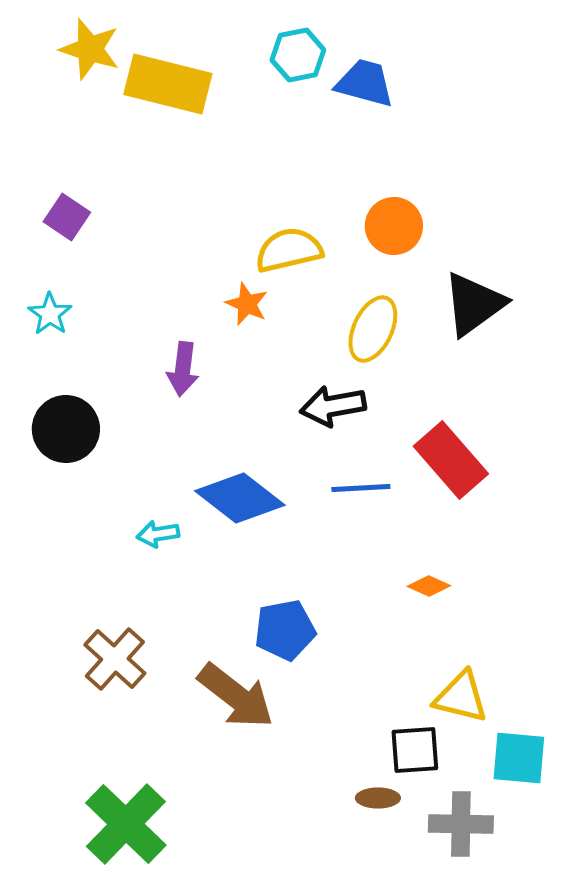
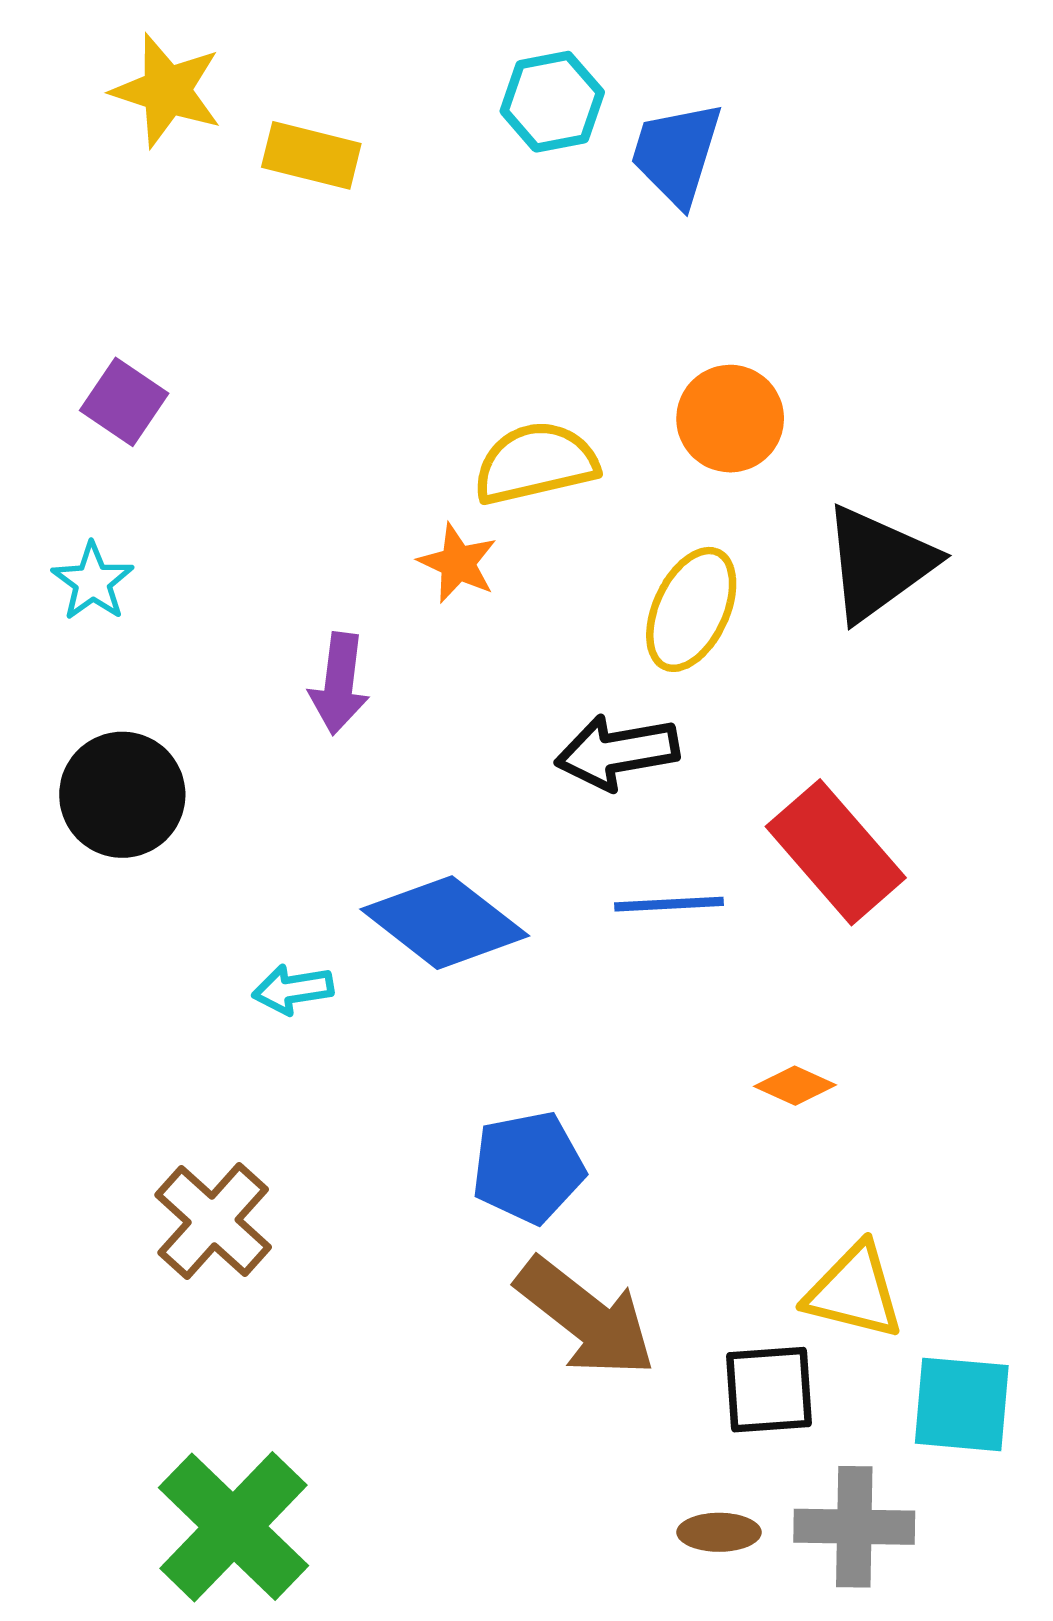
blue trapezoid: (365, 83) -> (676, 154), turned -88
yellow rectangle: (168, 84) -> (311, 155), size x0.6
brown arrow: (236, 696) -> (586, 1317), moved
brown ellipse: (378, 798) -> (719, 1532), moved

